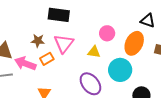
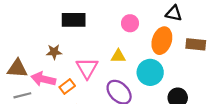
pink circle: (107, 33) -> (130, 23), moved
pink triangle: (64, 44) -> (87, 68), moved
orange rectangle: (47, 59) -> (67, 86), moved

